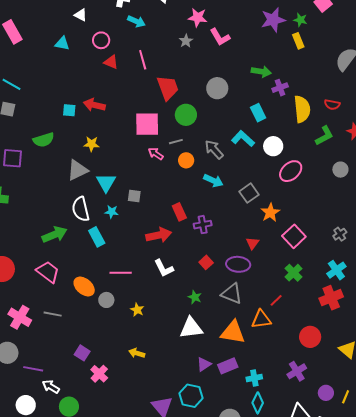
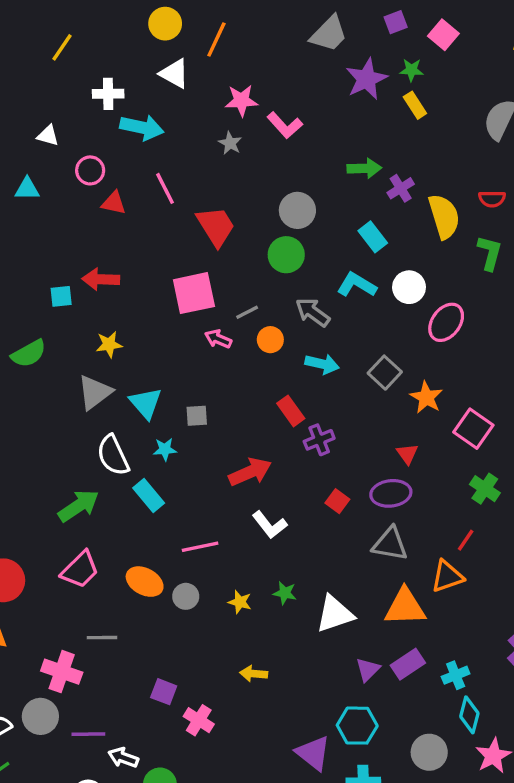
cyan arrow: (136, 21) -> (142, 127), size x1.4
green circle: (186, 115) -> (286, 255), moved
green L-shape: (324, 136) -> (490, 253), turned -35
red rectangle: (179, 212) -> (291, 411), moved
pink trapezoid: (48, 272) -> (80, 570), turned 110
green star: (195, 297) -> (285, 593), moved
pink cross: (20, 317) -> (62, 672), moved

